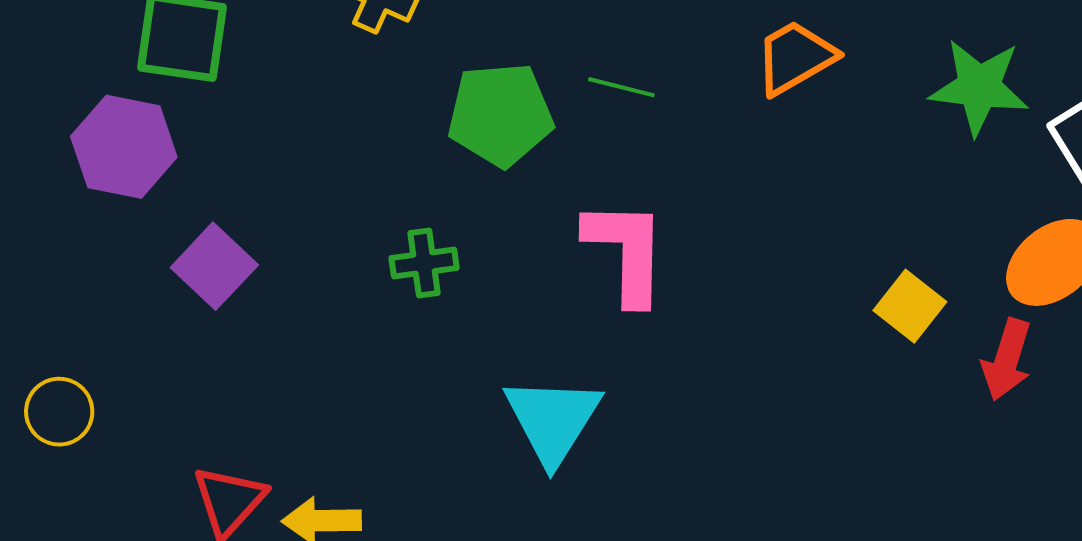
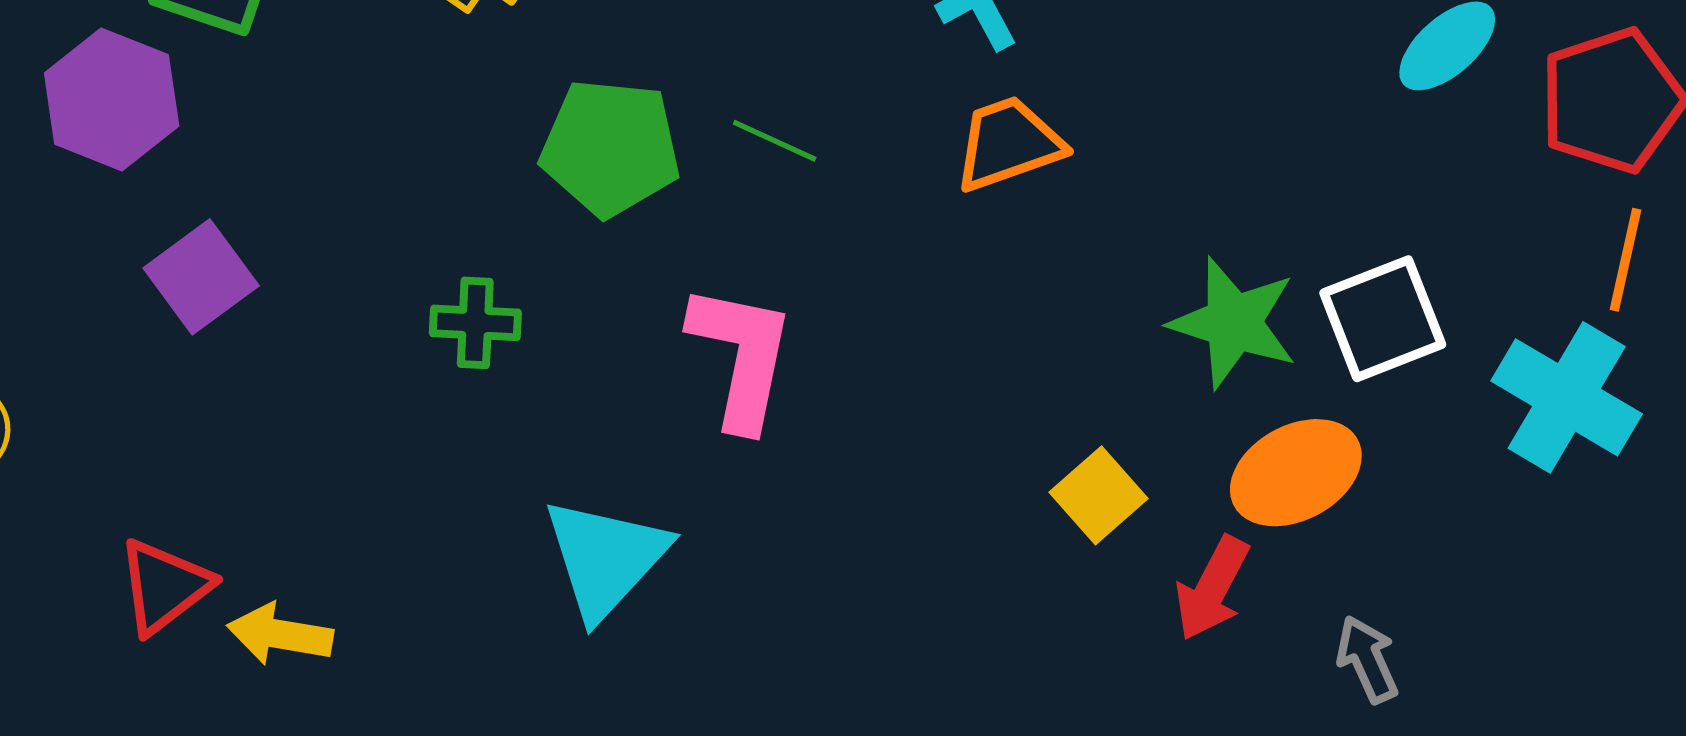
green star: (979, 87) -> (1233, 323), moved

